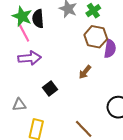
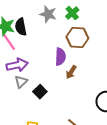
purple semicircle: (110, 49) -> (60, 57), moved
gray triangle: (19, 105) -> (21, 82), moved, turned -32

